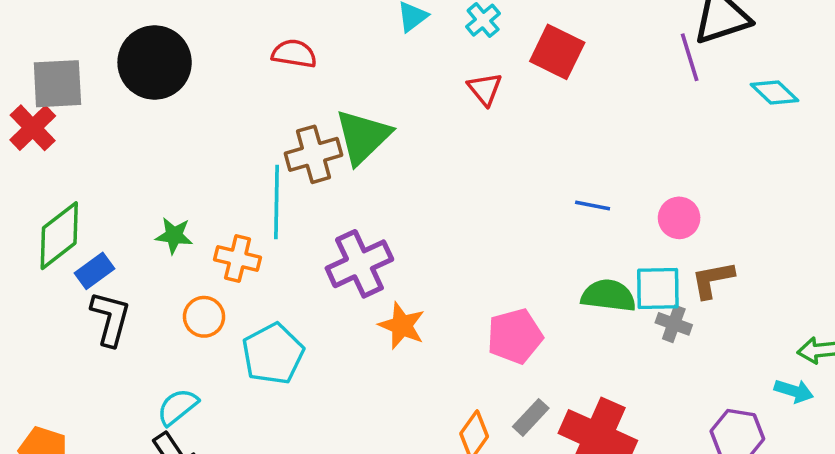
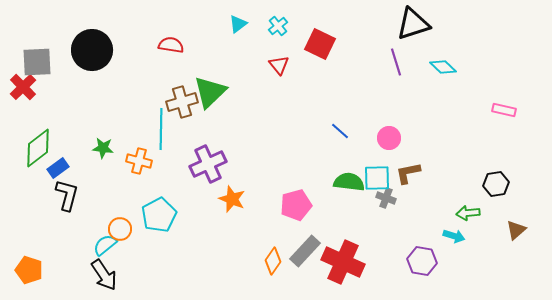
purple line: (690, 57) -> (396, 62), moved
blue line: (593, 206) -> (340, 131), turned 30
orange circle: (204, 317) -> (120, 229), moved
gray rectangle: (531, 417) -> (305, 251), size x1.5

